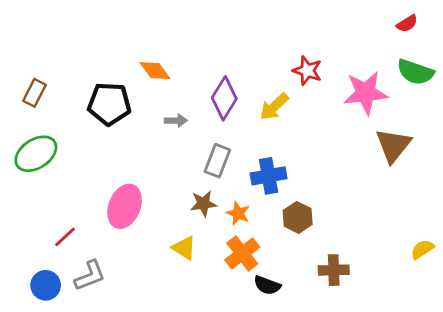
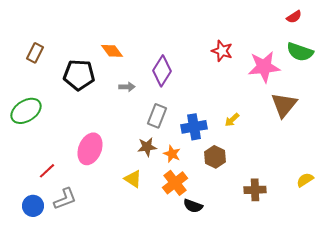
brown rectangle: (35, 93) -> (35, 53), moved
yellow arrow: (274, 107) -> (232, 120), moved, size x0.7
brown cross: (334, 270) -> (255, 190), moved

